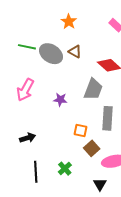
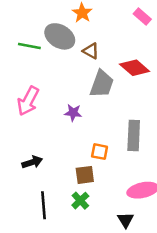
gray ellipse: (51, 54) -> (60, 36), moved
gray trapezoid: (93, 89) -> (102, 84), moved
brown square: (92, 148) -> (85, 175), moved, turned 35

